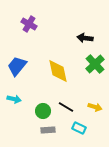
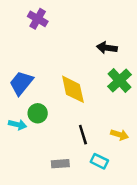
purple cross: (29, 24) -> (38, 19), moved
black line: (66, 107) -> (83, 135), turned 42
green circle: (43, 111) -> (38, 113), moved

